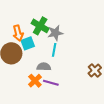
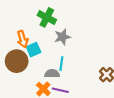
green cross: (40, 26) -> (47, 17), moved
cyan line: (54, 50) -> (61, 64), moved

